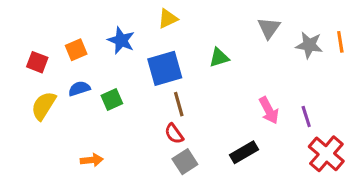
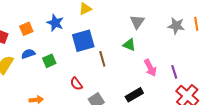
gray triangle: (269, 28) -> (137, 22), moved
green triangle: (219, 58) -> (129, 45), moved, turned 40
brown line: (179, 104) -> (102, 59), moved
red semicircle: (174, 134) -> (76, 84), moved

